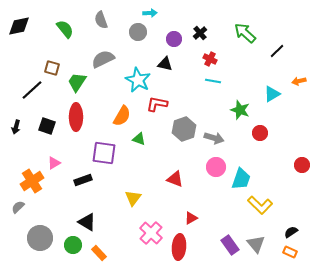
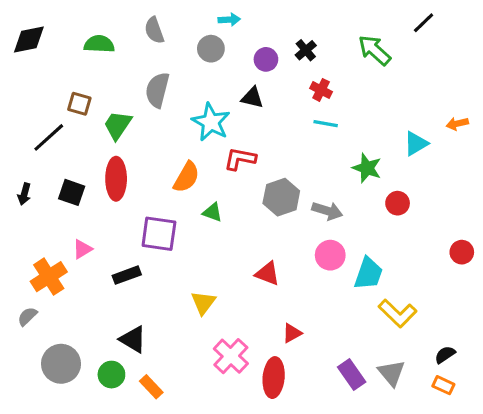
green semicircle: (65, 29) -> (99, 44), turned -48
black line: (277, 51) -> (424, 23), moved
gray semicircle: (103, 59) -> (157, 90), turned -50

